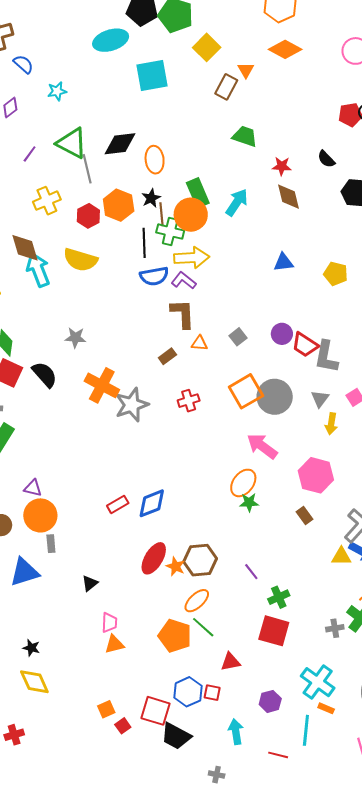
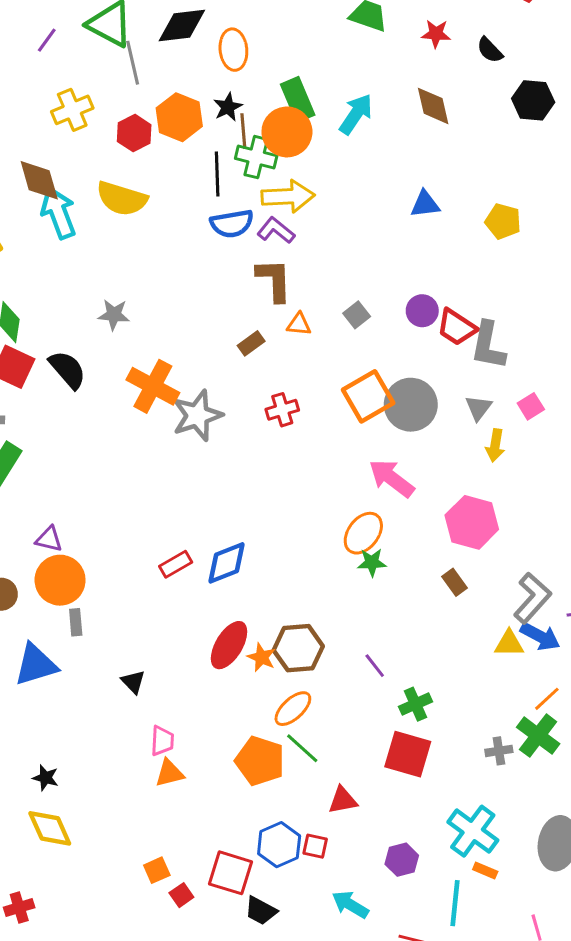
red star: (282, 166) -> (436, 34), moved
black triangle: (90, 583) -> (133, 682), turned -36
cyan arrow: (236, 732) -> (350, 905), turned -50
black trapezoid: (176, 736) -> (261, 911), size x0.7

